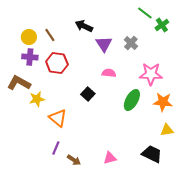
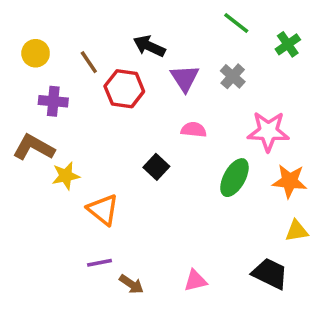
green line: (145, 13) -> (236, 23), moved
yellow circle: (29, 37) -> (36, 53), moved
red hexagon: (57, 63) -> (124, 89), moved
purple line: (56, 148) -> (99, 263), turned 56

